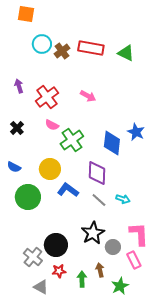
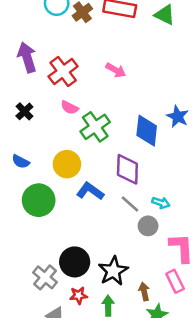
purple arrow: (19, 86) -> (27, 57), size x1.6
black star: (93, 233) -> (113, 271), moved
gray circle: (113, 247) -> (148, 226), moved
brown arrow: (100, 270) -> (144, 292), moved

